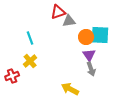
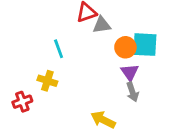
cyan line: (30, 38) -> (59, 49), moved
yellow cross: (30, 61) -> (47, 81), turned -32

